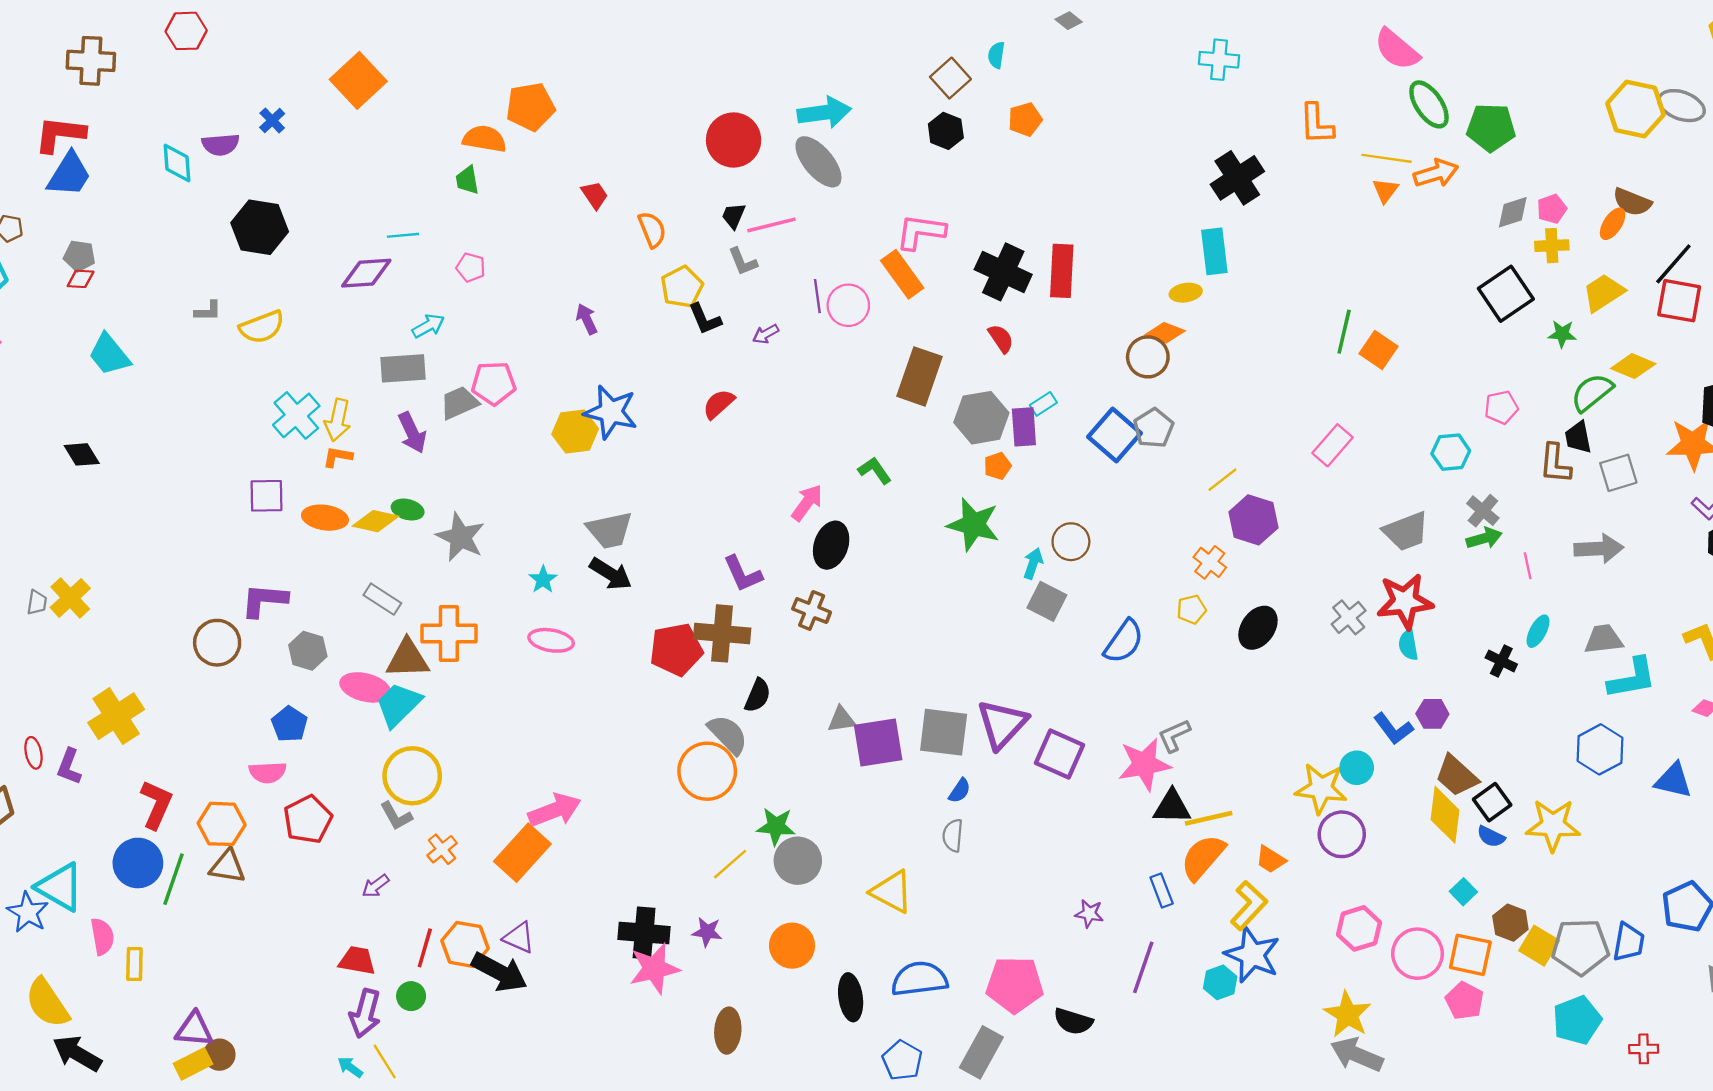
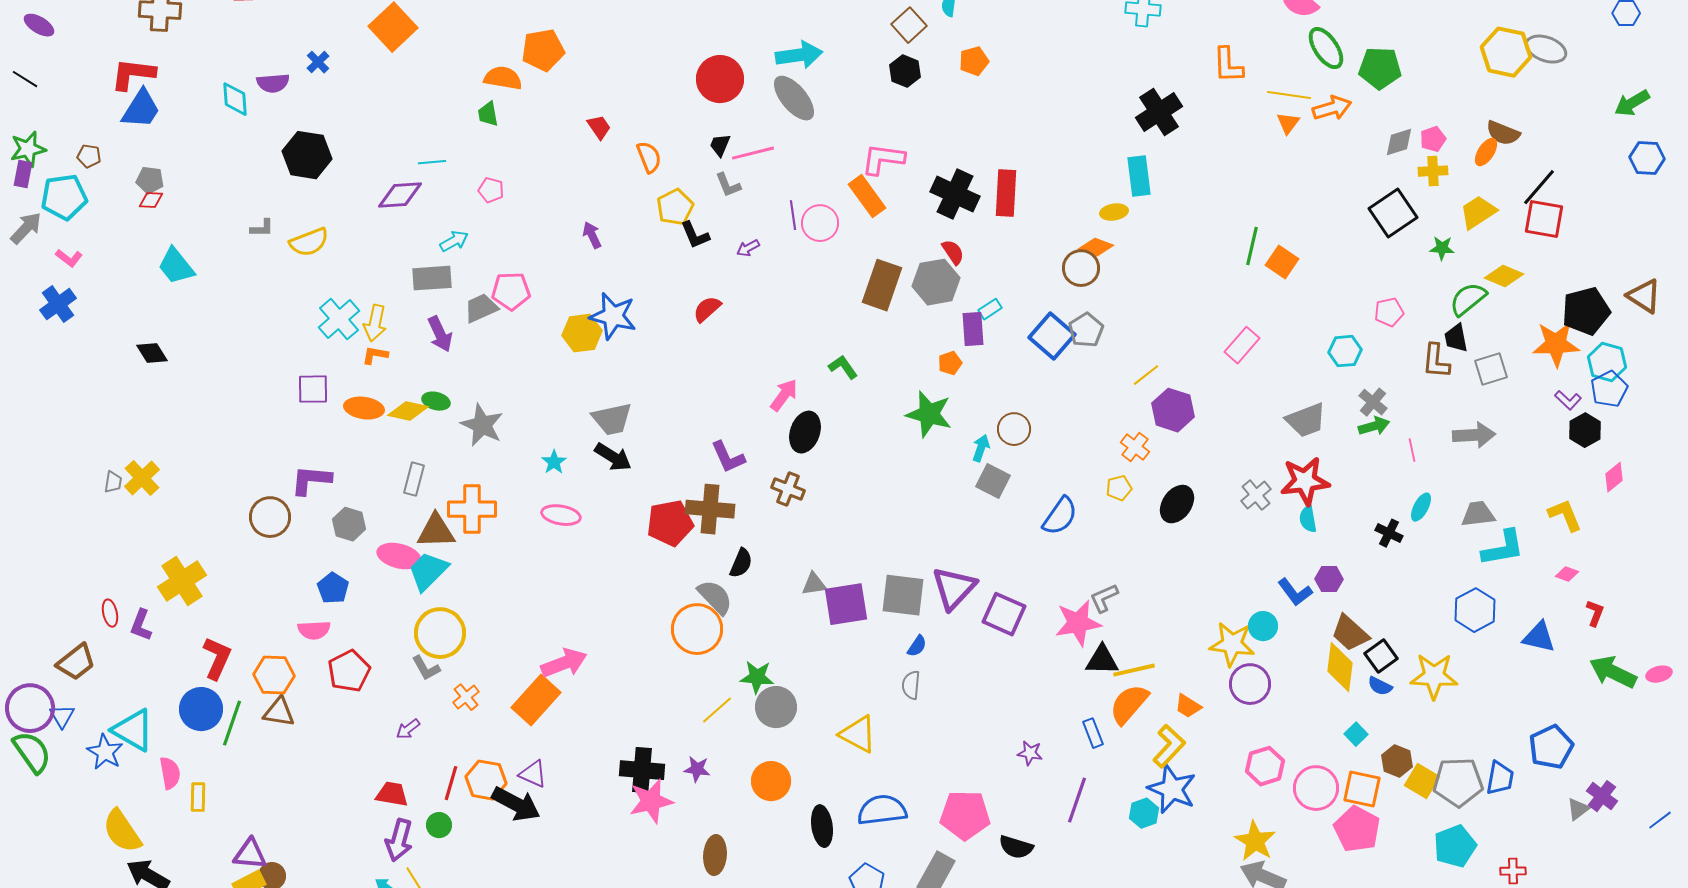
gray hexagon: (981, 418) -> (936, 282), moved
gray rectangle: (382, 599) -> (414, 479), turned 72
pink pentagon: (1465, 1001) -> (1357, 829), size x1.4

